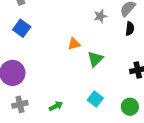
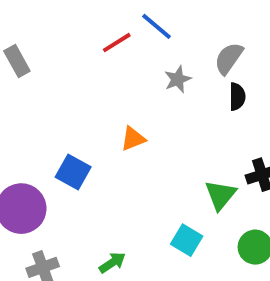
blue square: (22, 28) -> (73, 172), moved
green triangle: (95, 59) -> (221, 195), moved

